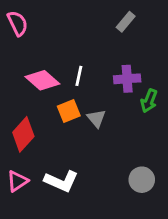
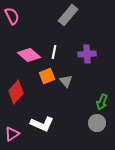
gray rectangle: (126, 22) -> (68, 15), moved, size x1.5
green arrow: (149, 101) -> (102, 102), moved
pink triangle: (17, 181) -> (12, 134), moved

